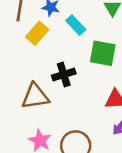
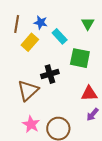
brown triangle: (35, 96) -> (28, 90), turned -35

